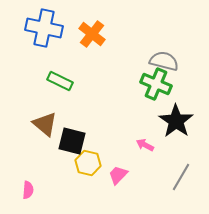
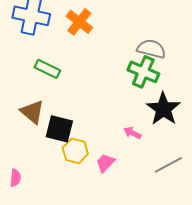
gray line: (181, 177) -> (168, 165), turned 32

